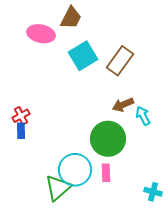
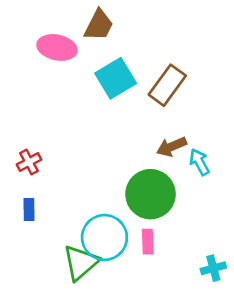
blue rectangle: (21, 131) -> (29, 210), moved
cyan cross: (153, 192) -> (213, 268), turned -30

